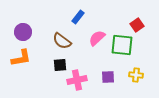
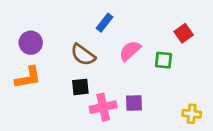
green square: (122, 45) -> (164, 60), size x0.6
yellow cross: (136, 75) -> (192, 114), moved
purple square: (108, 77) -> (134, 103), moved

